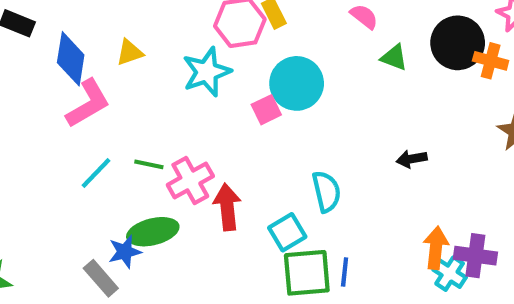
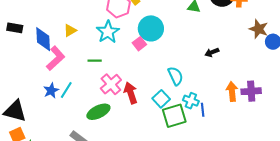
green line: (149, 164) -> (95, 61), moved
blue star: (125, 252) -> (51, 91), moved
blue line: (345, 272) -> (203, 110), moved
cyan cross: (450, 274) -> (191, 101), moved

